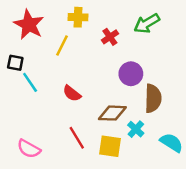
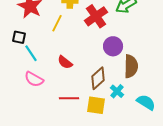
red cross: (110, 37) -> (96, 16), size x1.6
brown diamond: (112, 113) -> (98, 78), turned -45
red line: (77, 138) -> (69, 98), turned -60
pink semicircle: (29, 149) -> (34, 79), moved

